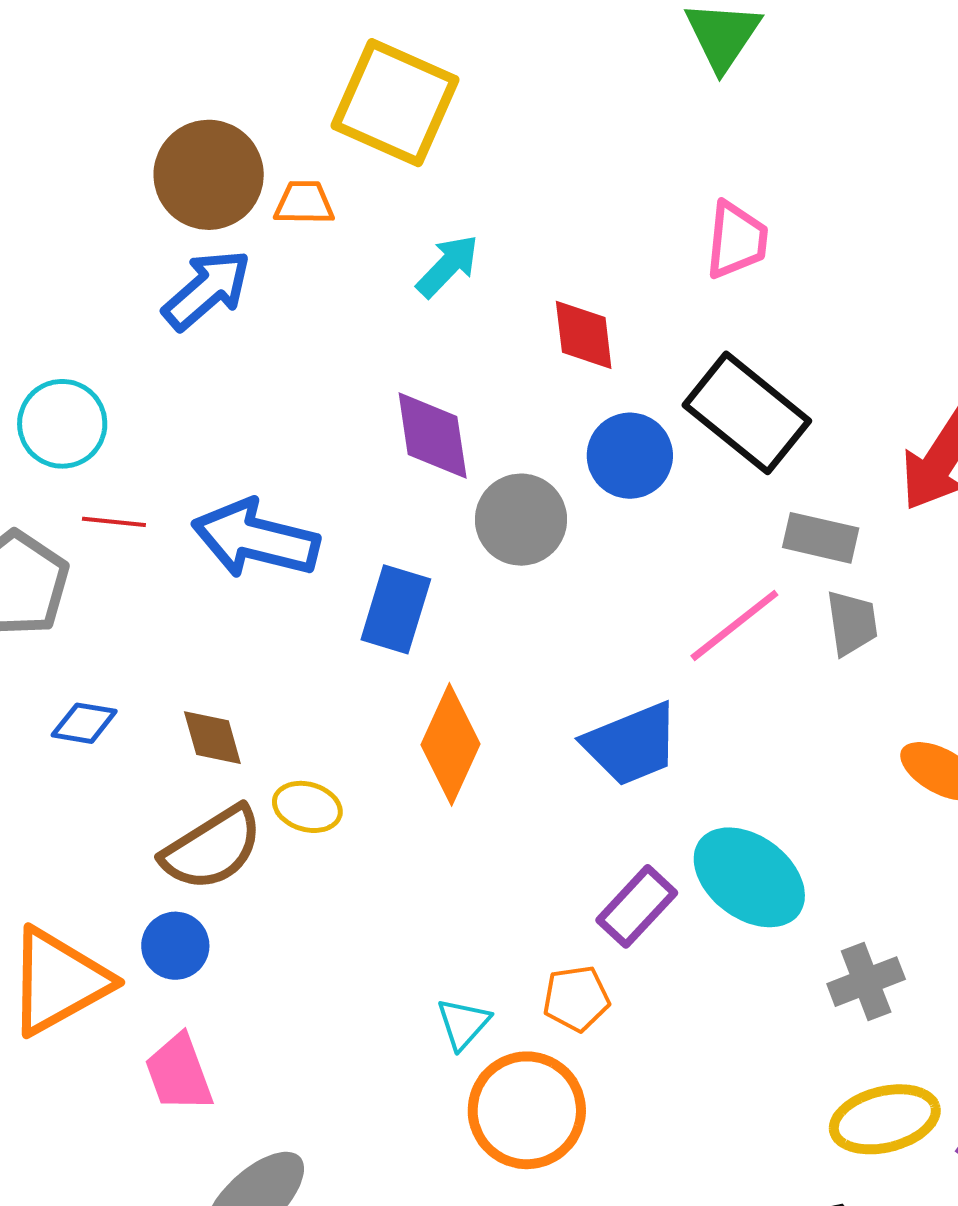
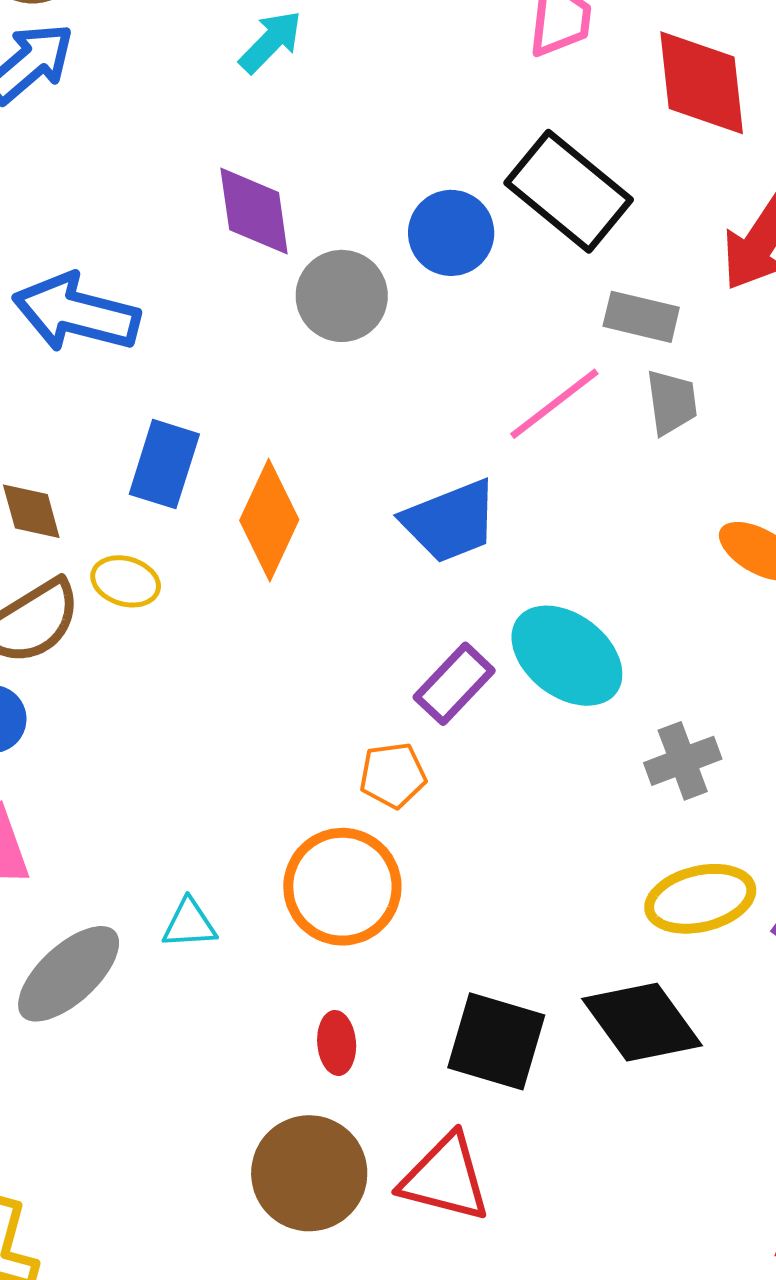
red diamond: (584, 335) -> (702, 83), moved, size x1.5
blue rectangle: (396, 609) -> (164, 464), moved
cyan triangle: (463, 1024) -> (189, 924), moved, turned 44

